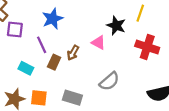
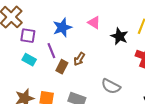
pink triangle: (98, 43) -> (94, 23), moved
cyan rectangle: (26, 68) -> (29, 60), moved
gray semicircle: (109, 81) -> (111, 86), turned 66

